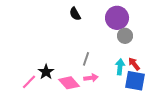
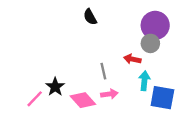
purple circle: (117, 18) -> (155, 25), moved
gray line: (86, 59) -> (103, 71), turned -32
red arrow: (134, 64) -> (132, 59), moved, turned -40

